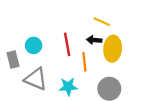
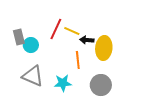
yellow line: (102, 22) -> (72, 31), moved
red line: (67, 44) -> (56, 29), moved, turned 35
gray rectangle: (13, 60) -> (19, 37), moved

